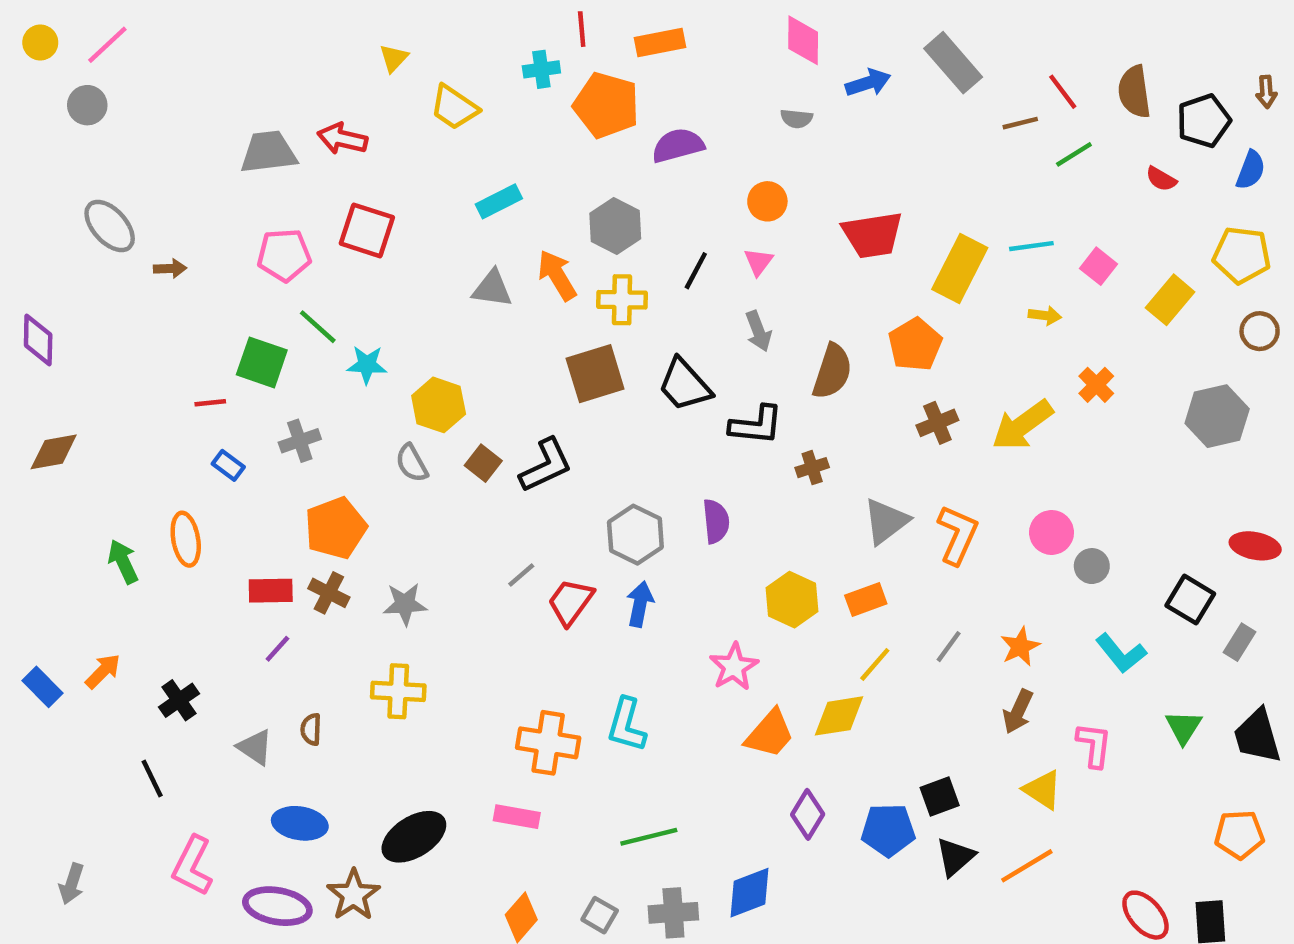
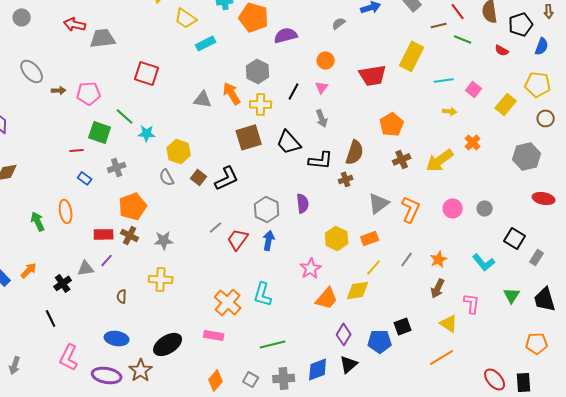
gray semicircle: (796, 119) -> (339, 23), turned 136
red arrow: (342, 139) -> (75, 24), moved
green line: (1074, 154) -> (463, 39), turned 54
cyan rectangle: (499, 201) -> (206, 43), moved
pink pentagon: (284, 255) -> (89, 93), moved
yellow rectangle: (960, 268) -> (412, 56), moved
brown semicircle: (832, 371) -> (355, 152), moved
red ellipse: (1255, 546) -> (544, 198), moved
gray circle: (1092, 566) -> (485, 208), moved
orange cross: (548, 743) -> (228, 302), turned 32
gray triangle: (255, 747) -> (86, 268), moved, turned -42
black triangle: (955, 857) -> (349, 364), moved

